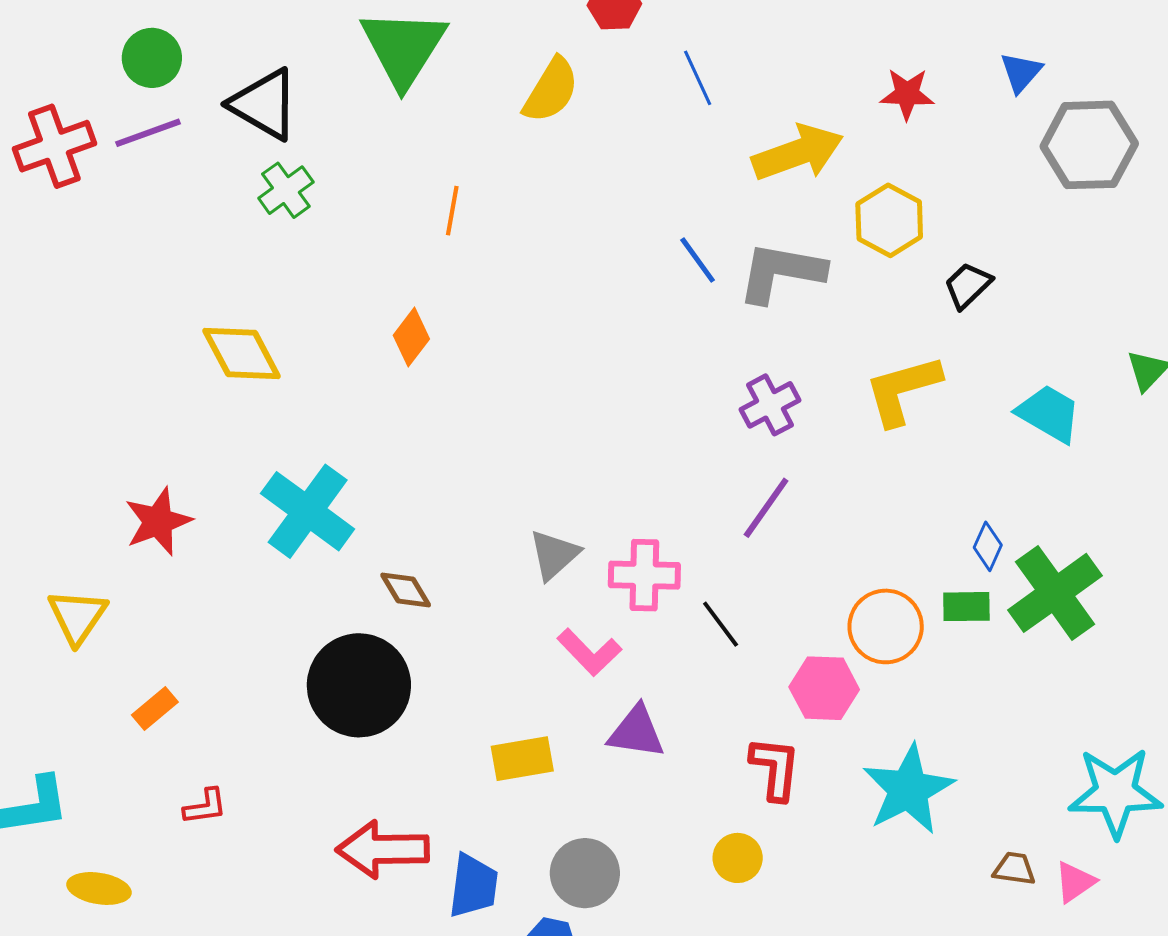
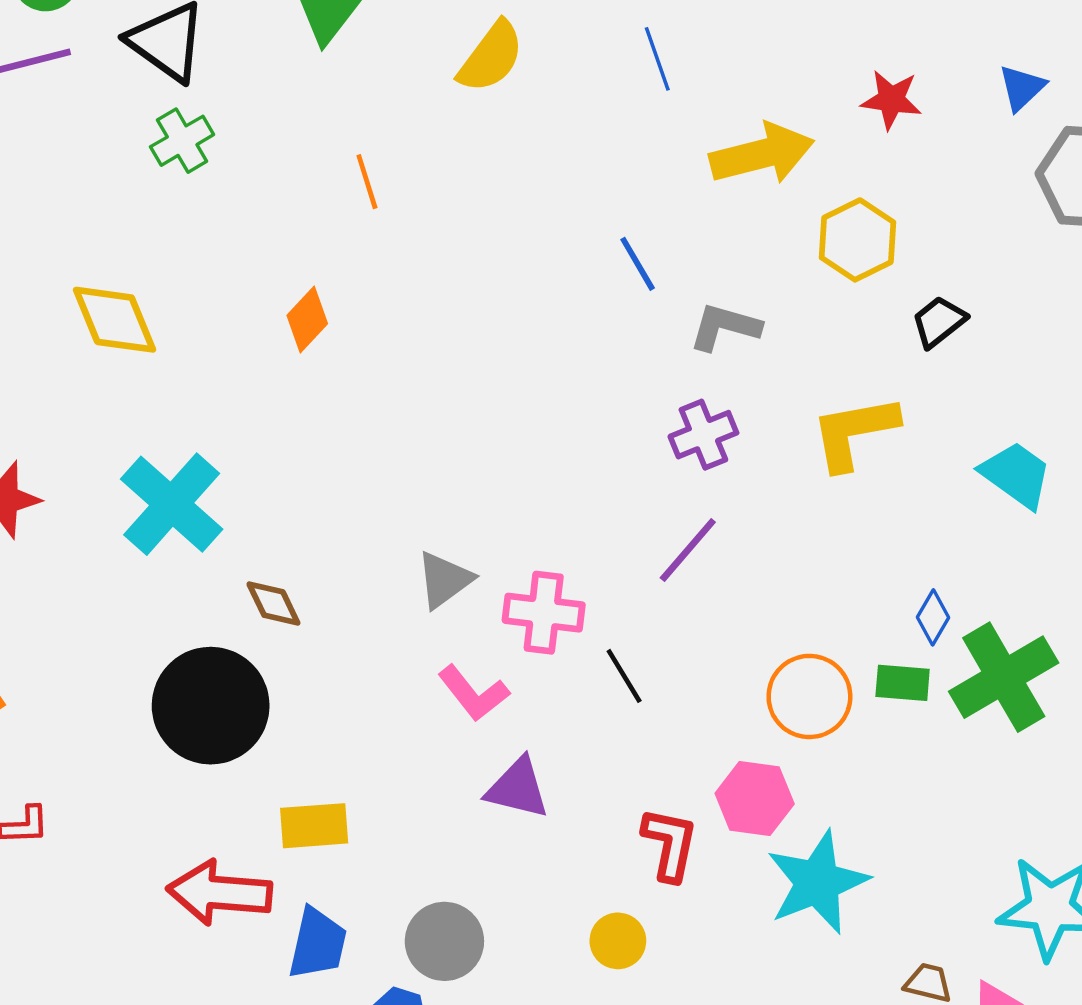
orange line: (452, 211) -> (367, 182), turned -33
gray L-shape: (781, 272) -> (725, 327), moved, size x0.7
pink hexagon: (824, 688) -> (755, 799), moved
yellow rectangle: (522, 759) -> (314, 826), moved

